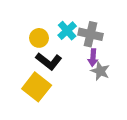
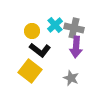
purple arrow: (93, 58) -> (76, 47), size x1.5
gray star: (100, 71) -> (71, 78), moved

